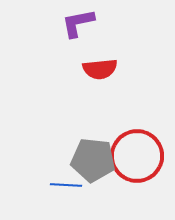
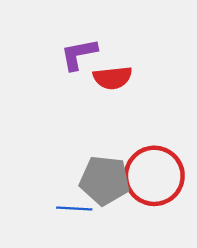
purple L-shape: (78, 23) -> (79, 54), moved

